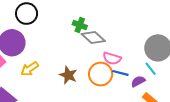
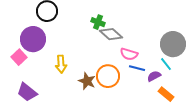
yellow arrow: (30, 69) -> (61, 64), moved, turned -60
orange circle: (101, 74) -> (108, 76), moved
brown star: (68, 75) -> (87, 81), moved

